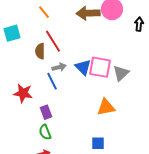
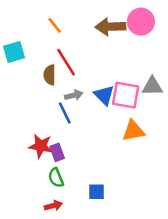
gray triangle: (121, 73) -> (152, 86), moved, turned 42
red star: (23, 93) -> (41, 146), moved
orange triangle: (106, 107) -> (133, 131), moved
blue square: (98, 143) -> (97, 192), moved

